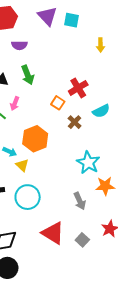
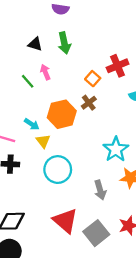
pink arrow: (15, 103) -> (45, 72), turned 128
brown cross: (75, 122) -> (89, 103), moved
cyan circle: (28, 197) -> (58, 170), moved
gray square: (82, 240) -> (96, 233), size x1.6

